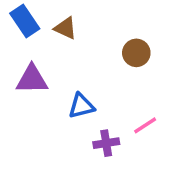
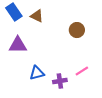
blue triangle: (81, 106) -> (37, 73), moved

